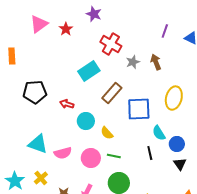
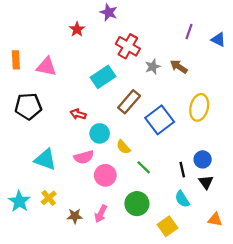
pink triangle: (39, 24) -> (46, 67), moved, turned 48
brown arrow: (156, 62) -> (179, 67), turned -35
black pentagon: (35, 92) -> (28, 106), moved
blue square: (139, 109) -> (160, 120), turned -35
cyan semicircle: (159, 133) -> (182, 199), moved
pink semicircle: (63, 153) -> (84, 157), moved
black line: (150, 153) -> (182, 170), moved
green line: (114, 156) -> (144, 167), moved, turned 32

